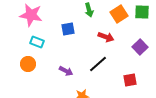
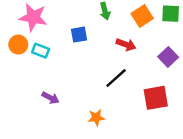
orange circle: (28, 64) -> (18, 45), moved
purple arrow: (66, 71) -> (50, 98), moved
red square: (130, 80) -> (156, 98), size x1.5

